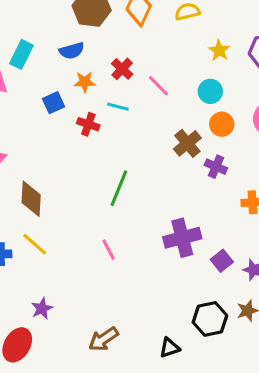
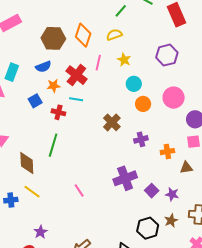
yellow star: (219, 50) -> (124, 60), moved
red cross: (122, 69) -> (76, 75), size x1.5
pink line: (158, 86) -> (98, 63), moved, turned 63
brown cross: (187, 143) -> (112, 122), moved
purple cross: (216, 167) -> (141, 139), moved, turned -32
green line: (119, 188) -> (53, 145), moved

